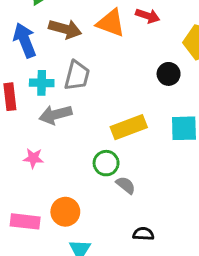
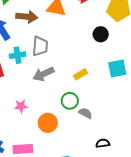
gray arrow: (55, 115) -> (43, 74), moved
yellow rectangle: (129, 127) -> (81, 74), size x0.6
orange circle: (65, 212) -> (48, 123), moved

